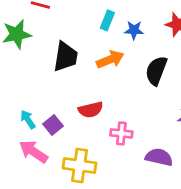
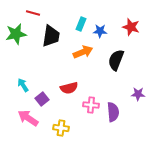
black trapezoid: (66, 57) -> (51, 36), moved
cyan arrow: (28, 119) -> (23, 85), moved
purple semicircle: (159, 157) -> (113, 112), moved, turned 72
yellow cross: (80, 166) -> (61, 128), size x0.7

